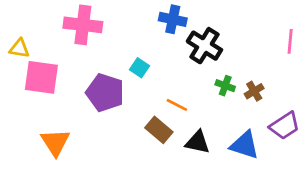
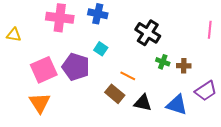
blue cross: (173, 19) -> (98, 14), moved
pink square: (41, 77) -> (44, 70), moved, turned -32
brown cross: (254, 91) -> (184, 66), turned 32

